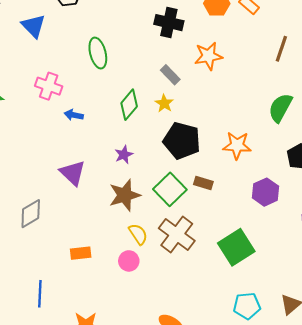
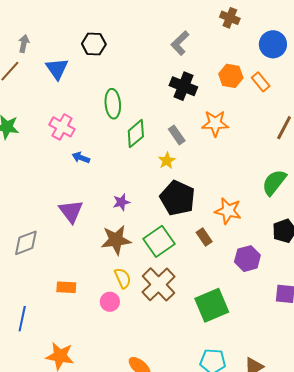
green diamond: (129, 105) -> (136, 134), moved
brown rectangle: (203, 183) -> (204, 237), moved, turned 30

